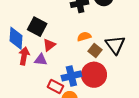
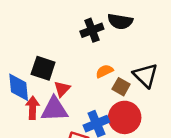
purple triangle: (41, 60) -> (54, 109), size x1.6

